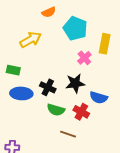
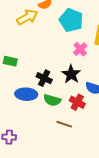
yellow arrow: (30, 40) -> (27, 17), moved
black star: (75, 83) -> (71, 74), turned -30
blue ellipse: (21, 93) -> (26, 94), moved

